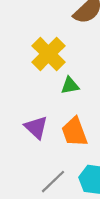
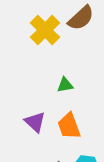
yellow cross: (48, 54) -> (45, 30), moved

